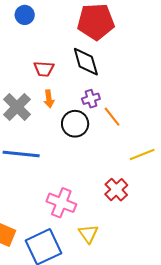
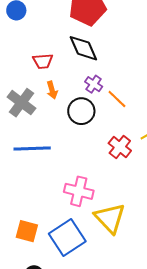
purple cross: (91, 99) -> (94, 84), turned -30
red cross: (116, 190) -> (120, 147), moved
yellow triangle: (88, 234) -> (110, 218), size x1.6

